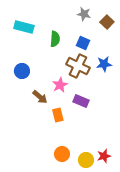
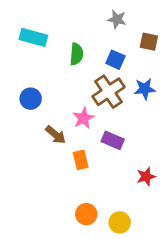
brown square: (107, 22) -> (149, 42), moved, turned -32
brown cross: (78, 66) -> (109, 92), turned 30
red star: (104, 156) -> (146, 177), moved

